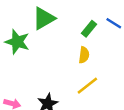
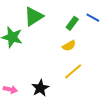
yellow semicircle: (84, 55) -> (69, 46), turned 56

